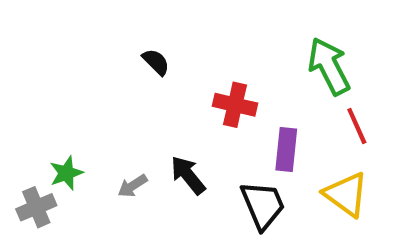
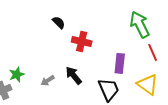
red cross: (235, 105) -> (82, 41), moved

